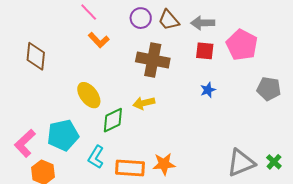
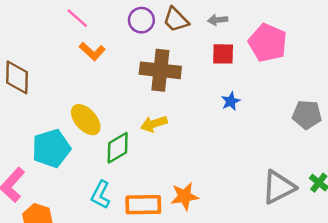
gray arrow: (203, 23) -> (218, 20), size x0.7
gray pentagon: (269, 89) -> (307, 115), moved
cyan pentagon: (63, 135) -> (51, 148), moved

